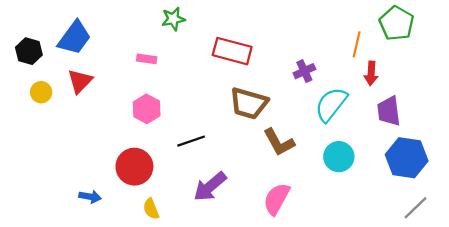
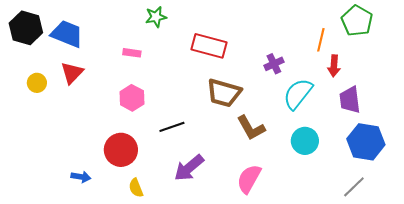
blue trapezoid: (74, 38) -> (67, 34), turned -104
black hexagon: (29, 51) -> (26, 28), moved, size x1.4
gray line: (415, 208) -> (354, 187), moved

